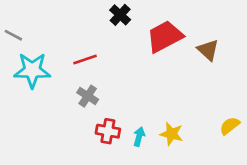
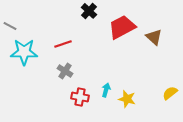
cyan arrow: (139, 137) -> (106, 90), moved

